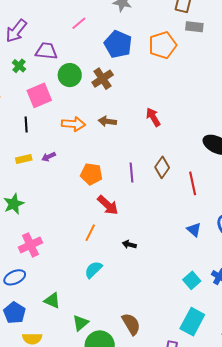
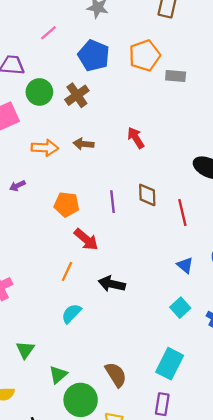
gray rectangle: (194, 27) -> (176, 76), moved
brown diamond: (162, 167) -> (147, 195), turned -35
black arrow: (129, 245) -> (112, 284), size x1.6
cyan square: (192, 280) -> (180, 308), moved
green triangle: (52, 301) -> (25, 350), turned 42
cyan rectangle: (192, 322) -> (170, 364), moved

